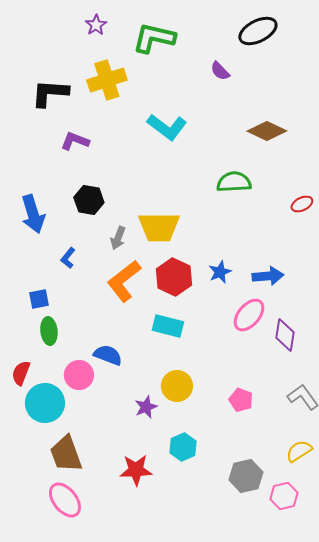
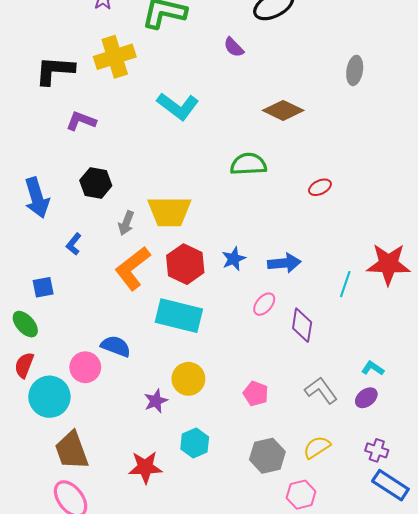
pink ellipse: (249, 315) -> (264, 304), size x0.7
cyan rectangle: (168, 326) -> (179, 316), size x1.4
green ellipse: (49, 331) -> (25, 324), moved, turned -36
gray hexagon: (246, 476) -> (267, 456), moved

